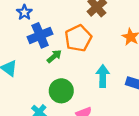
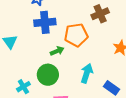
green arrow: (54, 56) -> (57, 51), moved

